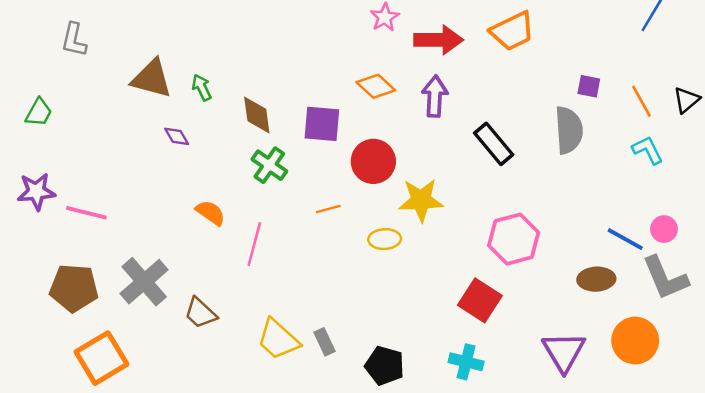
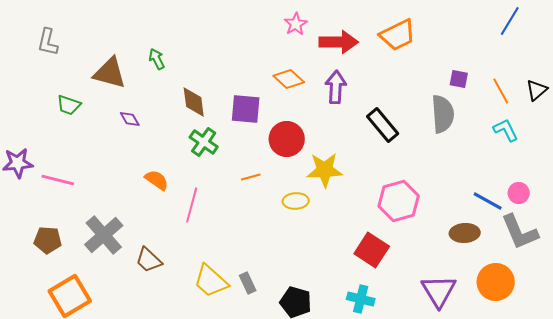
green arrow: (202, 87) -> (157, 59), moved
green trapezoid: (39, 113) -> (69, 105), moved, turned 80
brown pentagon: (74, 288) -> (48, 240), size x0.7

